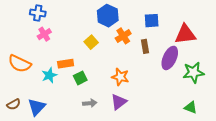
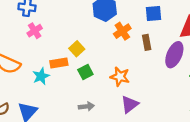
yellow square: (91, 42) -> (77, 49), moved
green square: (80, 78) -> (85, 72), moved
purple triangle: (119, 102) -> (130, 104), moved

